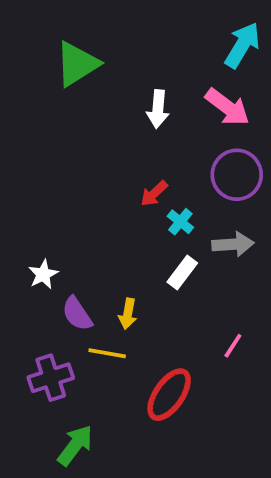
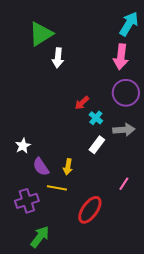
pink arrow: (227, 107) -> (121, 57), turned 60
white arrow: (158, 109) -> (58, 58), moved

